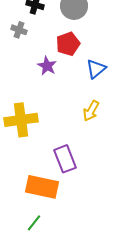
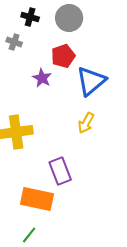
blue triangle: (96, 69) -> (91, 81), size x1.5

